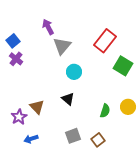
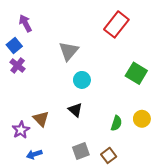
purple arrow: (48, 27) -> (25, 23), moved
red rectangle: (105, 41) -> (116, 24), moved

